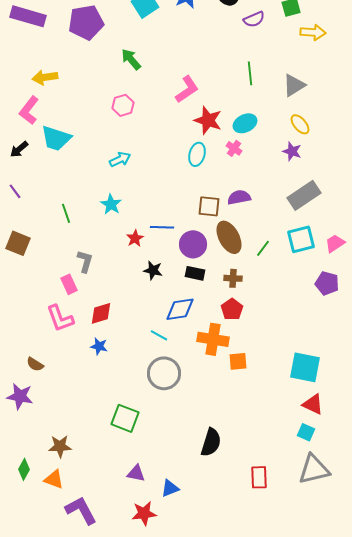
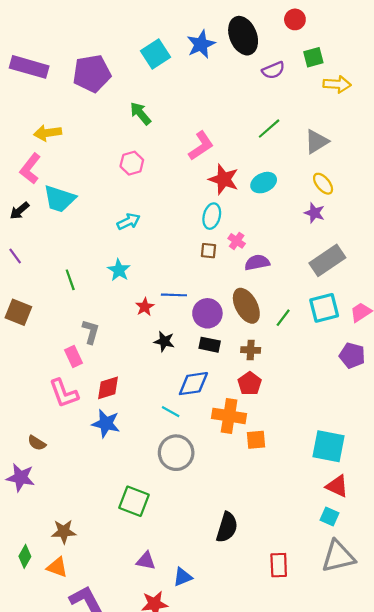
green line: (250, 73) -> (269, 129), turned 55
pink cross: (234, 148) -> (237, 241), moved
brown square: (209, 206) -> (209, 251), moved, size x0.7
blue star: (99, 346) -> (106, 424), size x1.5

